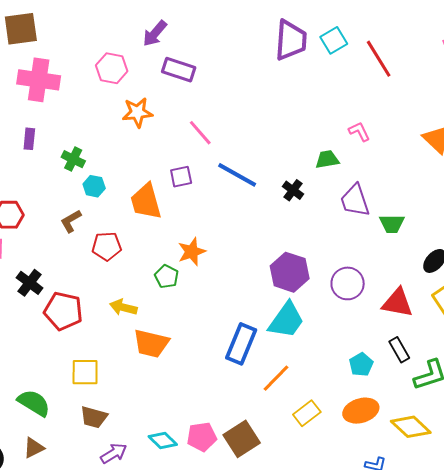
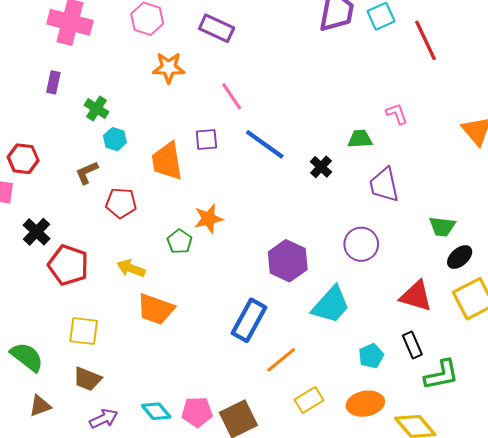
green trapezoid: (392, 224) -> (442, 227), moved
purple hexagon: (290, 272) -> (288, 261), moved
purple circle: (348, 283) -> (361, 244), moved
cyan trapezoid: (286, 320) -> (331, 305), moved
brown triangle: (34, 448) -> (40, 406), moved

